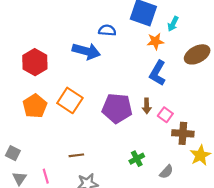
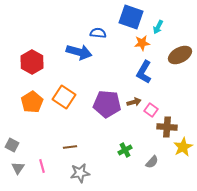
brown arrow: (147, 106) -> (134, 102), turned -104

